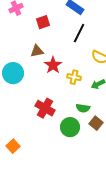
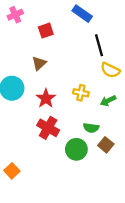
black line: (79, 33) -> (99, 45), moved, turned -42
brown triangle: (37, 51) -> (39, 63), turned -32
red star: (53, 65) -> (46, 98), moved

